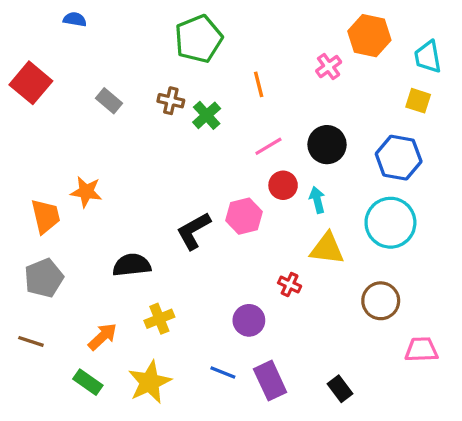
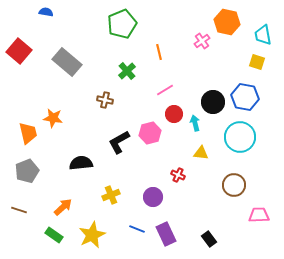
gray rectangle: (109, 101) -> (67, 62), size x1.8
brown cross: (171, 101) -> (105, 100), moved
black circle: (327, 145) -> (213, 102), moved
yellow triangle: (327, 249) -> (201, 153), size x0.7
yellow cross: (159, 319) -> (111, 195), moved

